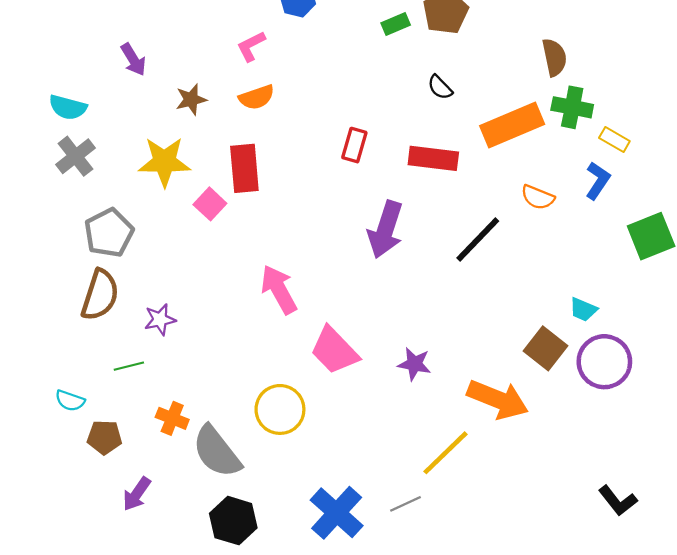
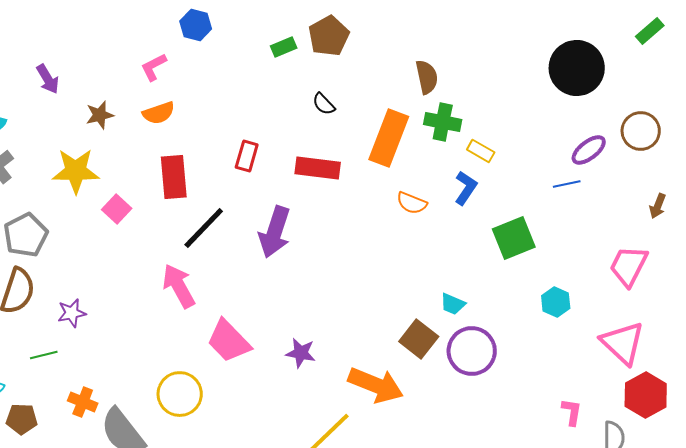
orange rectangle: (512, 125) -> (389, 138), turned -46
red rectangle: (244, 168) -> (174, 177), moved
black line: (478, 239) -> (204, 228), moved

